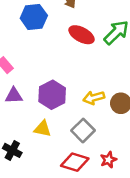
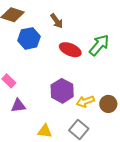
purple hexagon: (52, 95) -> (62, 91), moved

